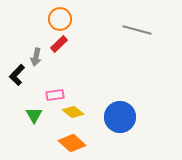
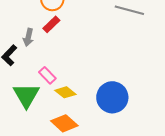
pink rectangle: (55, 95) -> (47, 75), turned 54
green triangle: (34, 115) -> (26, 95), size x1.6

